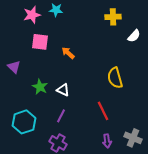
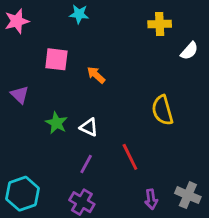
pink star: (32, 15) -> (17, 21), moved
red line: (103, 111) -> (130, 157), moved
cyan hexagon: (24, 122) -> (23, 194), moved

